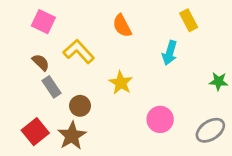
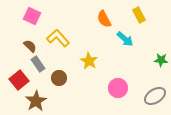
orange semicircle: (122, 26) -> (104, 19), moved
cyan arrow: (170, 53) -> (125, 39), turned -66
red square: (35, 132) -> (19, 80), moved
brown star: (72, 136) -> (36, 101), moved

